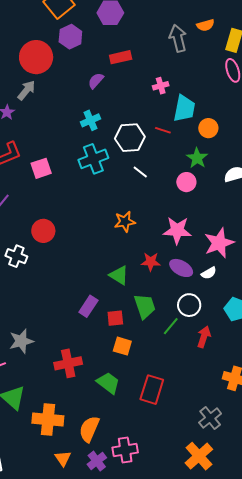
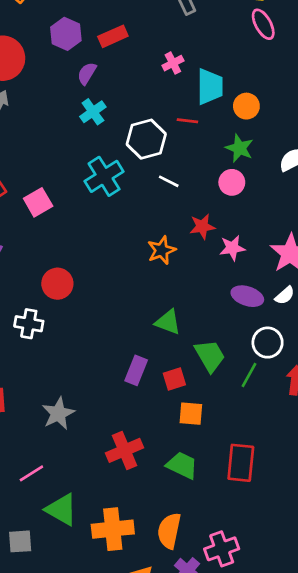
purple hexagon: (70, 37) -> (66, 34), moved
cyan cross: (91, 120) -> (93, 112), moved
pink star: (177, 230) -> (232, 248), size x0.7
red star: (151, 262) -> (202, 227), moved
gray star: (21, 341) -> (58, 413), moved

